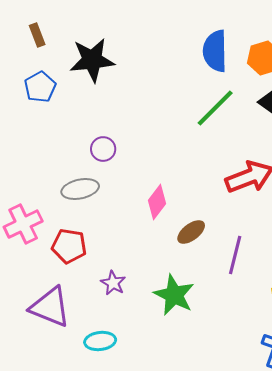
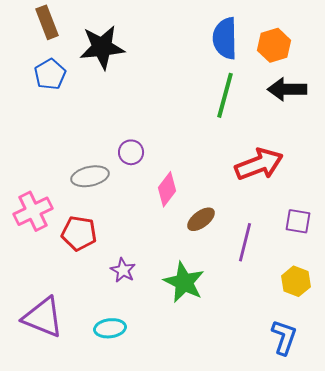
brown rectangle: (37, 35) -> (47, 22), size x1.4
green line: (215, 108) -> (225, 95), turned -30
purple circle: (103, 149) -> (131, 152), moved
purple triangle: (50, 307) -> (43, 317), moved

